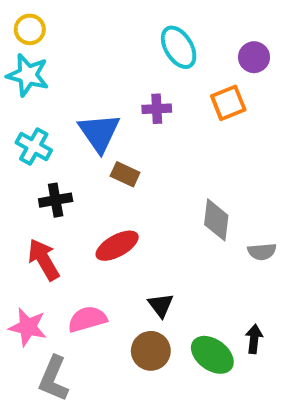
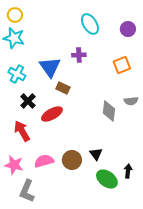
orange square: (228, 103) -> (122, 65), moved
black cross: (56, 200) -> (28, 101), turned -35
red ellipse: (117, 246) -> (52, 114), moved
gray semicircle: (262, 252) -> (131, 101), moved
black triangle: (161, 305) -> (96, 154), moved
brown circle: (151, 351) -> (72, 160), moved

